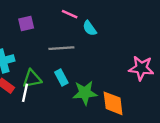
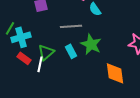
green triangle: (32, 79) -> (46, 52), turned -30
green star: (85, 93) -> (91, 44), moved, turned 30

